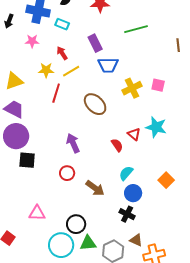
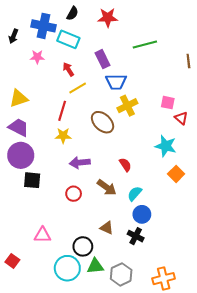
cyan rectangle: (62, 24) -> (68, 39), size x1.5
yellow star: (46, 70) -> (63, 136), moved
yellow cross: (132, 88) -> (127, 106), moved
red triangle: (134, 134) -> (181, 118), moved
purple arrow: (73, 143) -> (80, 163), turned -72
orange square: (166, 180) -> (176, 174), moved
brown arrow: (95, 188) -> (107, 187), moved
brown triangle: (136, 240) -> (107, 228), moved

